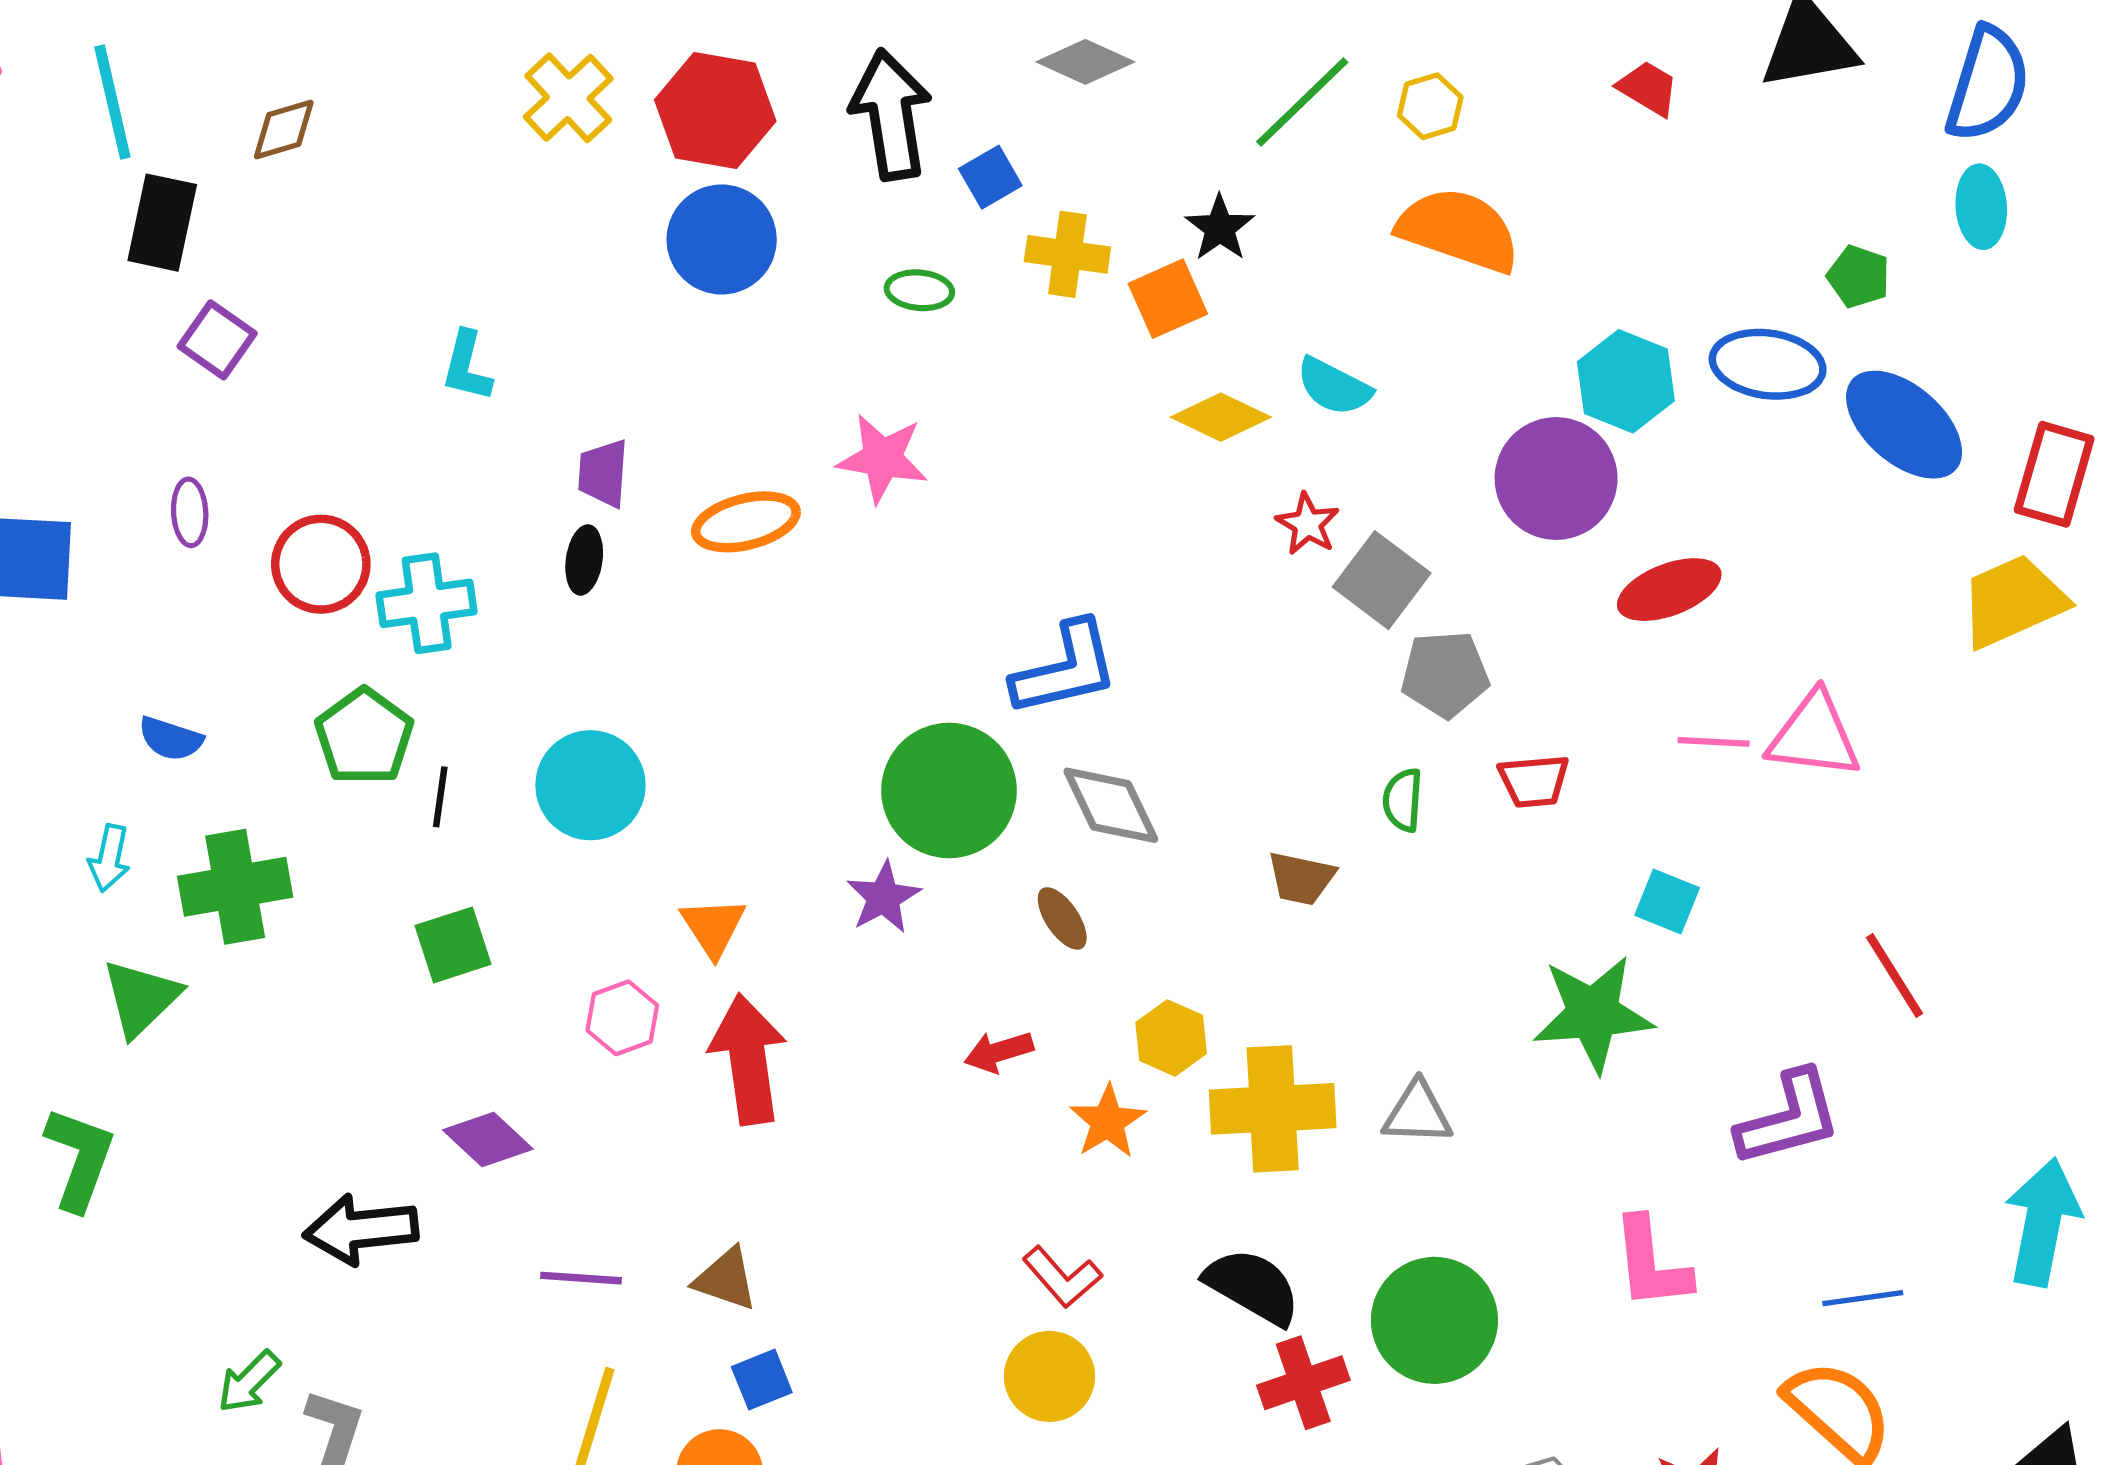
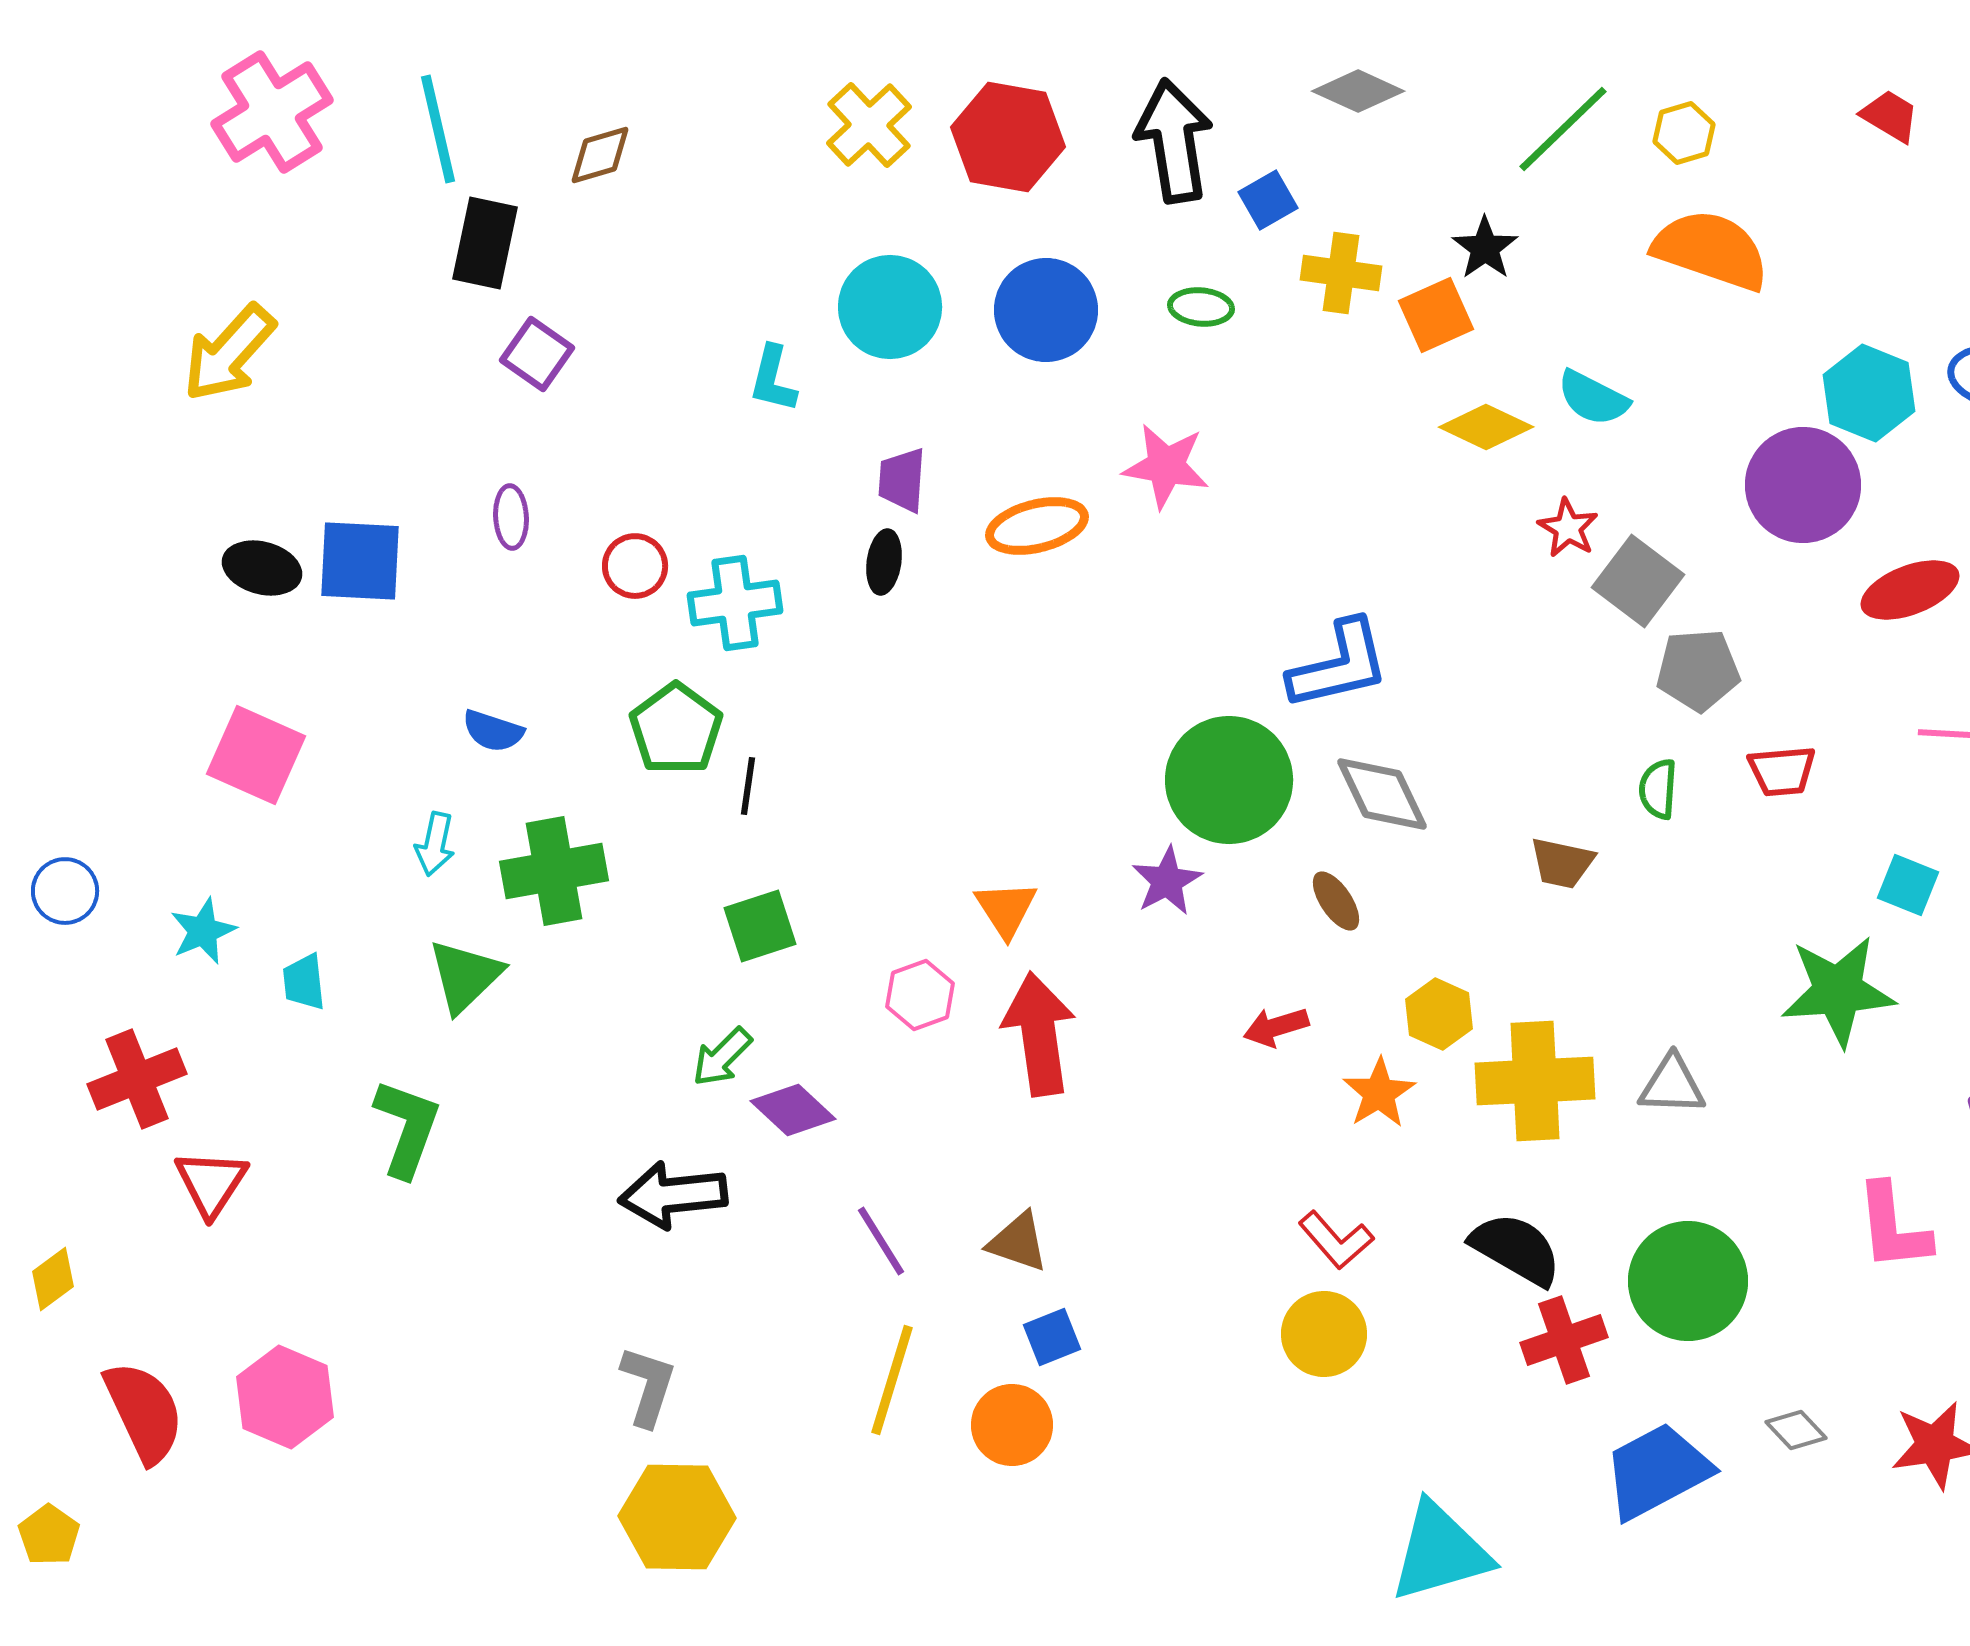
blue circle: (722, 239) -> (1046, 310), moved
red circle: (321, 564) -> (635, 566), size x0.7
cyan circle: (590, 785) -> (890, 307), moved
purple line: (581, 1278) -> (881, 1241), turned 54
green arrow: (249, 1382) -> (722, 1057), moved

